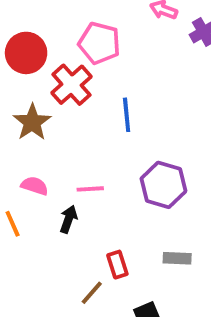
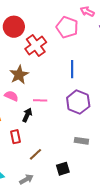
pink pentagon: (99, 43) -> (67, 27), moved
blue line: (127, 115) -> (72, 69), moved
brown star: (32, 122) -> (19, 75), moved
red rectangle: (117, 265) -> (15, 137), moved

